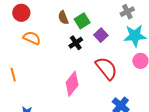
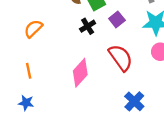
orange semicircle: (32, 38) -> (33, 29), moved, turned -72
orange line: (13, 75) -> (29, 71), moved

